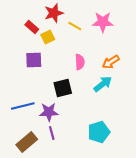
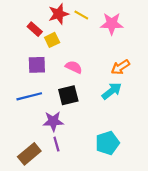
yellow line: (75, 26) -> (81, 15), moved
pink semicircle: (80, 62) -> (74, 67), moved, turned -63
blue line: (23, 106) -> (29, 96), moved

